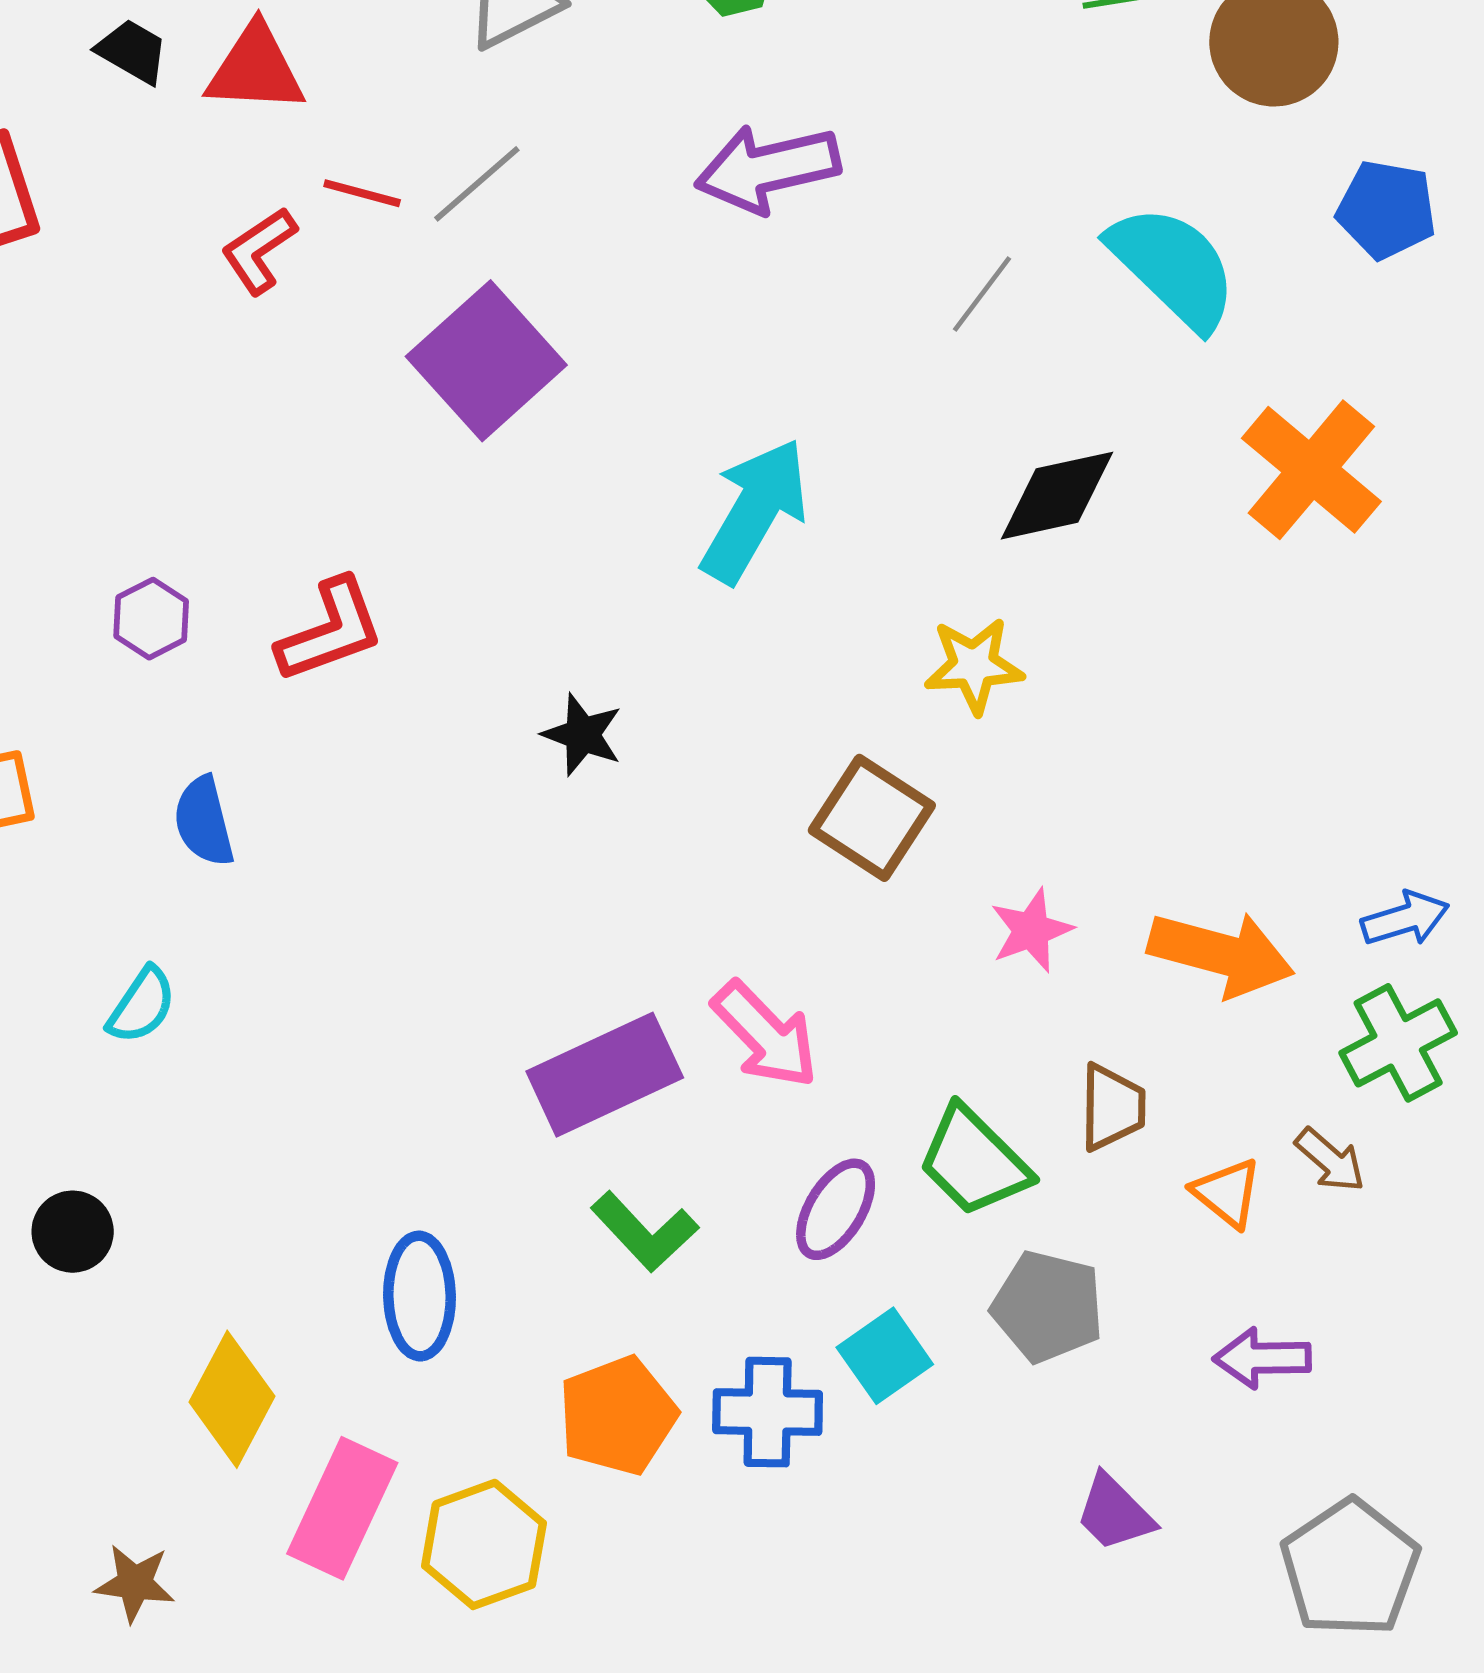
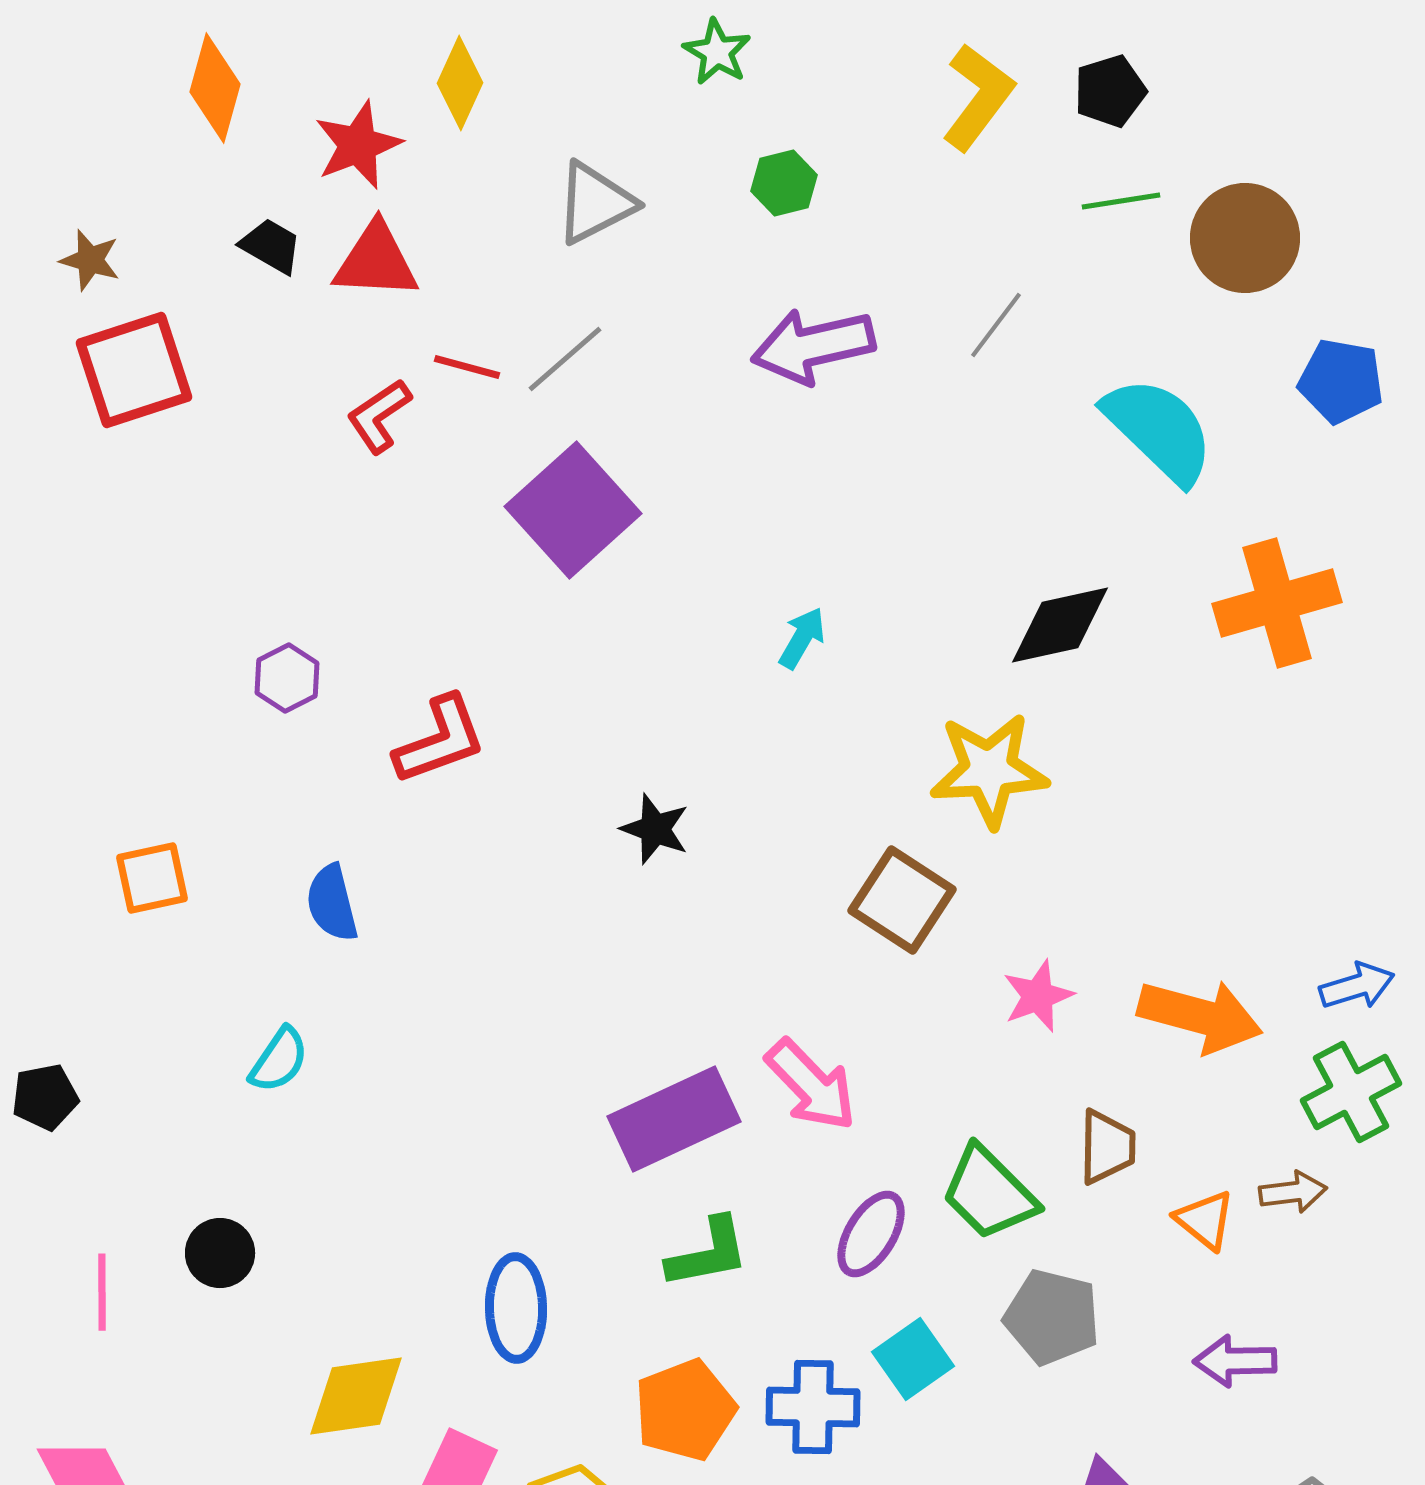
gray line: (982, 294) -> (996, 325), moved
orange cross: (1311, 470) -> (1277, 603), turned 34
cyan arrow: (755, 511) -> (802, 638), size x0.5
purple hexagon: (151, 619) -> (287, 678), moved
yellow star: (974, 665) -> (989, 770), size x1.4
brown arrow: (1330, 1160) -> (1293, 1192), turned -48
green L-shape: (645, 1232) -> (708, 1253), turned -58
yellow diamond: (232, 1399) -> (356, 1396), turned 54

